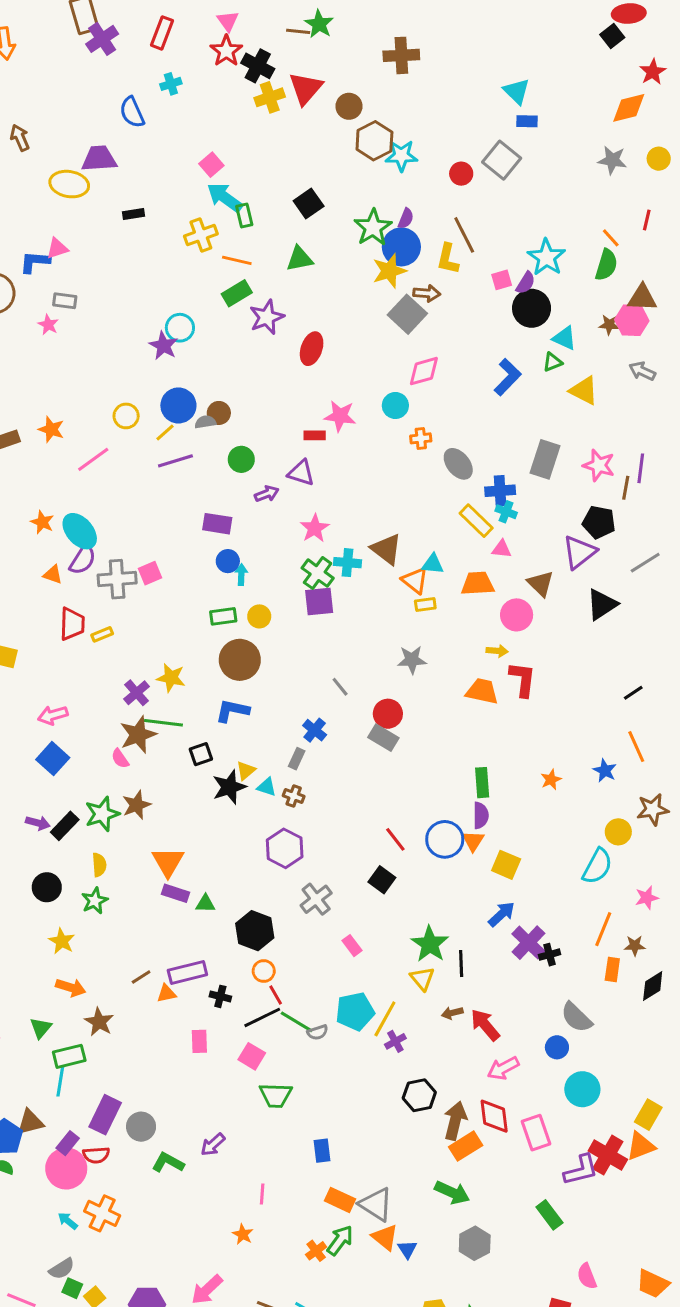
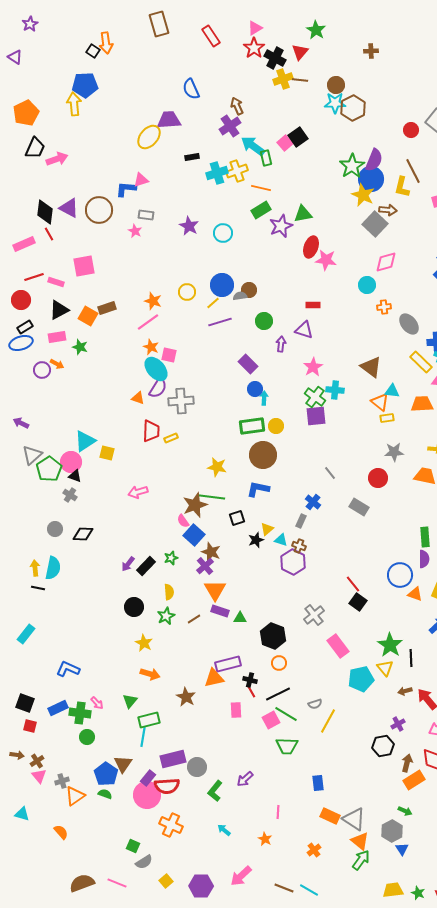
pink triangle: (228, 21) -> (255, 28), turned 35
brown line: (298, 31) -> (300, 80), moved
red rectangle: (162, 33) -> (211, 36), turned -55
purple cross: (102, 39) -> (230, 126), moved
brown cross: (401, 55) -> (371, 51), size x0.6
cyan cross: (171, 84) -> (217, 173), moved, size x1.5
red triangle: (306, 88) -> (300, 52), moved, size x0.7
brown arrow: (20, 138) -> (237, 106), moved
cyan star: (401, 156) -> (335, 103), moved
pink square: (211, 165) -> (285, 143), moved
yellow ellipse: (69, 184) -> (149, 137), turned -60
black square: (309, 204) -> (298, 137), moved
purple semicircle: (406, 218) -> (374, 160), size x1.6
green triangle: (300, 259) -> (303, 214), moved
yellow star: (389, 271) -> (363, 195), turned -30
purple star: (163, 346) -> (189, 226), moved
pink star: (340, 416) -> (326, 260), moved
orange star: (51, 429) -> (153, 301), moved
pink line: (93, 459) -> (148, 322), moved
purple arrow: (267, 494) -> (281, 344), turned -63
orange star: (42, 522) -> (151, 347), moved
purple rectangle: (217, 524) -> (248, 364), turned 36
brown triangle: (386, 549) -> (371, 367), moved
pink square: (150, 573) -> (169, 355), moved, turned 35
green rectangle: (223, 616) -> (252, 426), size x1.4
gray star: (412, 660) -> (394, 452), moved
purple cross: (137, 693) -> (205, 566), moved
red circle: (388, 714) -> (378, 478), moved
blue square: (53, 759) -> (194, 535), moved
black star: (229, 787) -> (256, 540), size x0.7
brown star: (137, 805) -> (211, 552), moved, turned -30
green star: (102, 814) -> (171, 558), size x0.6
purple arrow: (38, 823) -> (128, 564), turned 112
red line: (395, 839) -> (353, 584), moved
orange triangle: (473, 841) -> (415, 594), moved, turned -42
purple hexagon: (285, 848) -> (293, 562), moved
pink rectangle: (352, 946) -> (338, 646), size x1.6
brown line: (141, 977) -> (194, 619), moved
orange triangle: (166, 993) -> (214, 678), size x1.5
red line: (276, 995) -> (251, 691), moved
cyan pentagon: (355, 1011) -> (361, 679), moved
yellow line: (385, 1019) -> (328, 721), moved
brown star: (99, 1022) -> (186, 697), moved
green line: (297, 1022) -> (286, 714), moved
purple cross: (395, 1041) -> (398, 724), moved
pink square: (252, 1056) -> (271, 720), turned 30
purple rectangle: (105, 1115) -> (173, 759), turned 50
brown arrow: (455, 1121) -> (407, 763), size x0.7
brown triangle: (30, 1122) -> (123, 764), turned -42
red semicircle: (96, 1155) -> (167, 786), size x1.4
green L-shape: (168, 1163) -> (215, 791), turned -80
green arrow: (452, 1192) -> (405, 811), size x0.6
cyan arrow: (68, 1221) -> (224, 830), moved
green arrow: (340, 1240) -> (361, 860), moved
gray hexagon: (475, 1243) -> (392, 831), moved
blue triangle: (407, 1249) -> (402, 849), moved
green square: (72, 1288) -> (133, 846), moved

